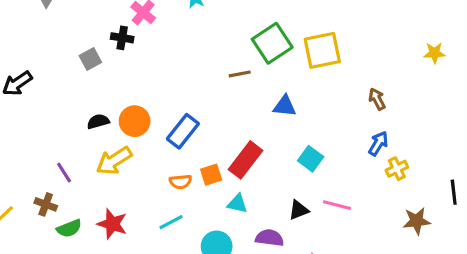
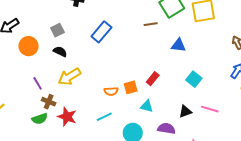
gray square: (90, 59) -> (57, 30), moved
black semicircle: (98, 121) -> (60, 52), turned 40
orange circle: (135, 121) -> (29, 46), moved
blue rectangle: (183, 131) -> (101, 32), moved
red rectangle: (246, 160) -> (153, 79), size x0.6
brown cross: (46, 204) -> (49, 102), moved

